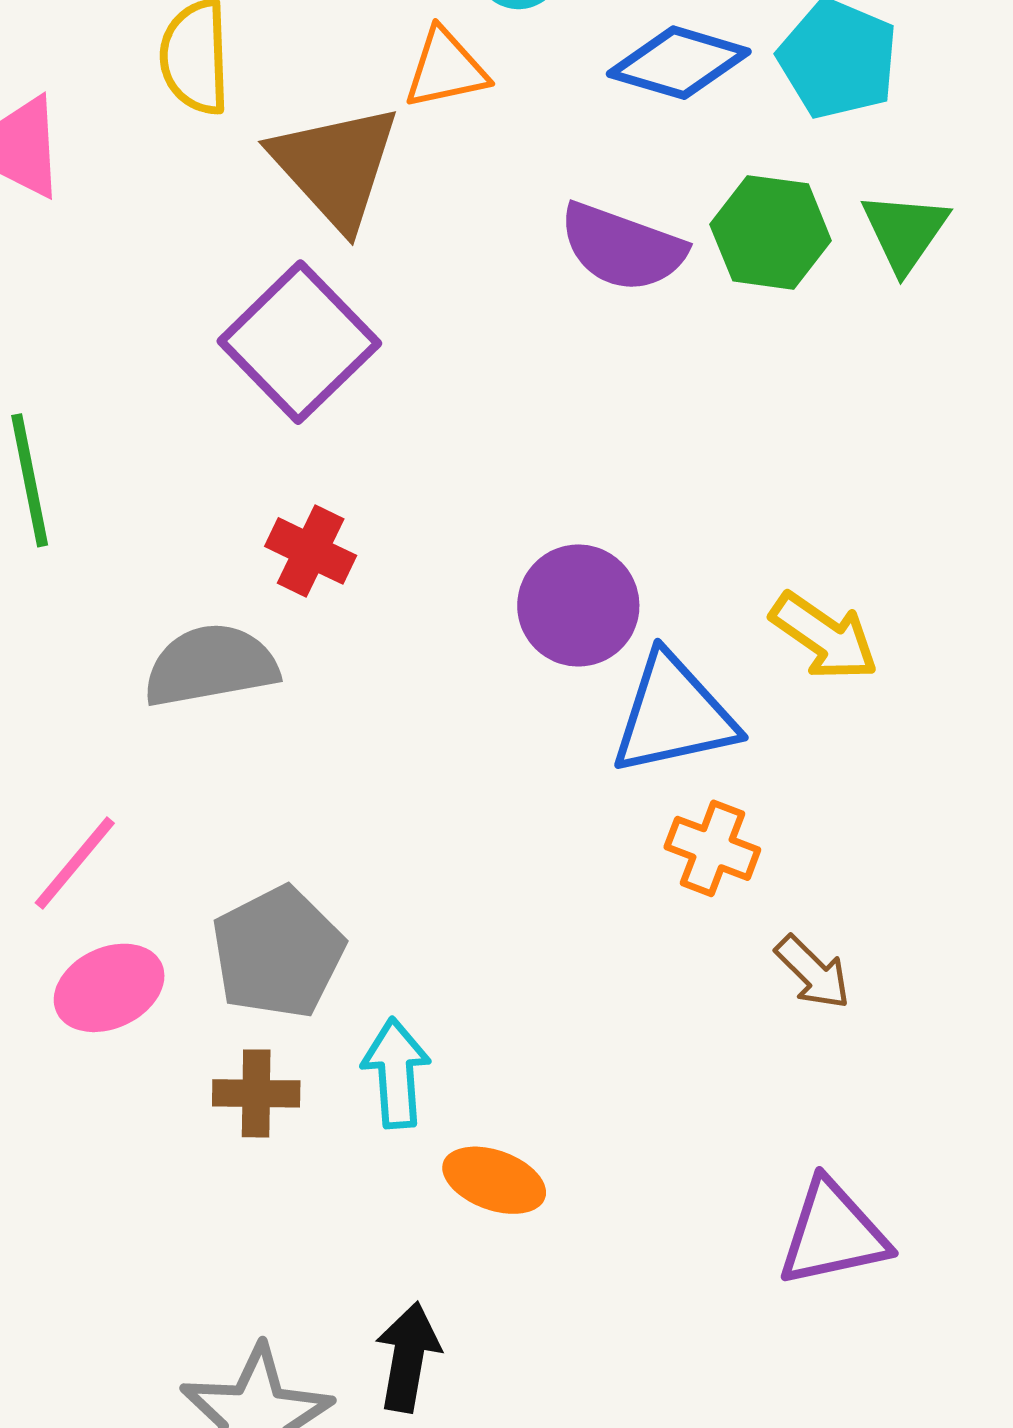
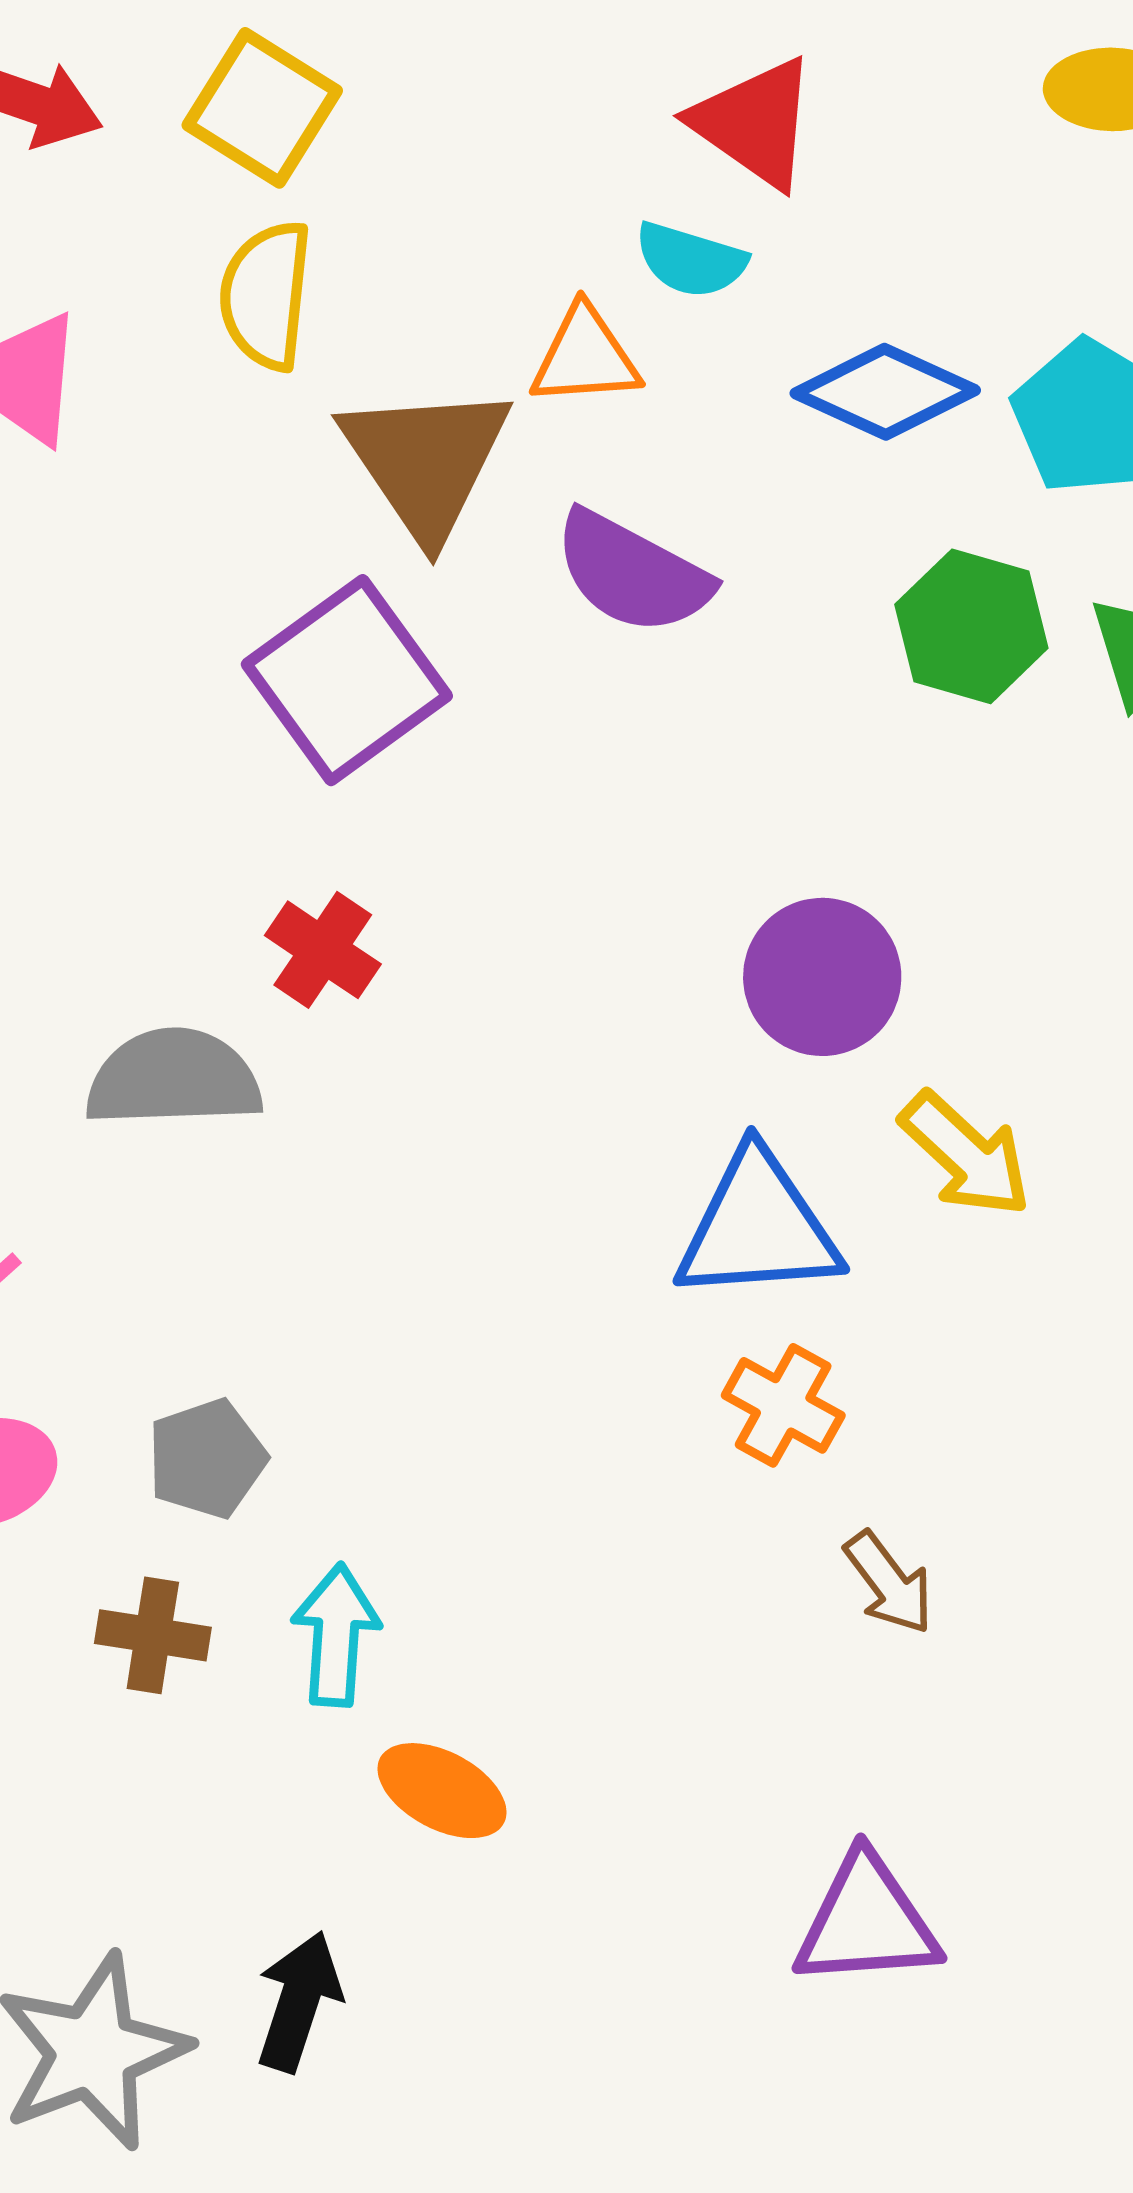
purple semicircle: (622, 247) -> (632, 573), moved
purple circle: (578, 605) -> (822, 977), moved
gray pentagon: (278, 952) -> (207, 1459), size x0.7

